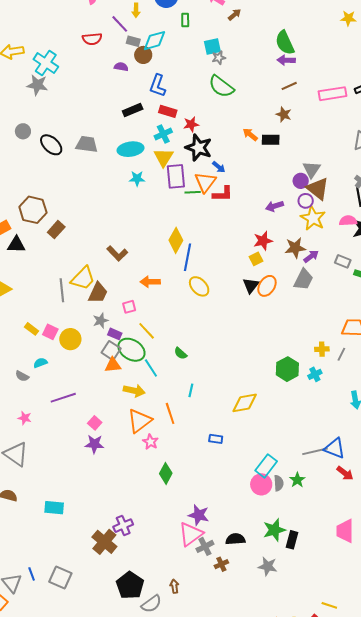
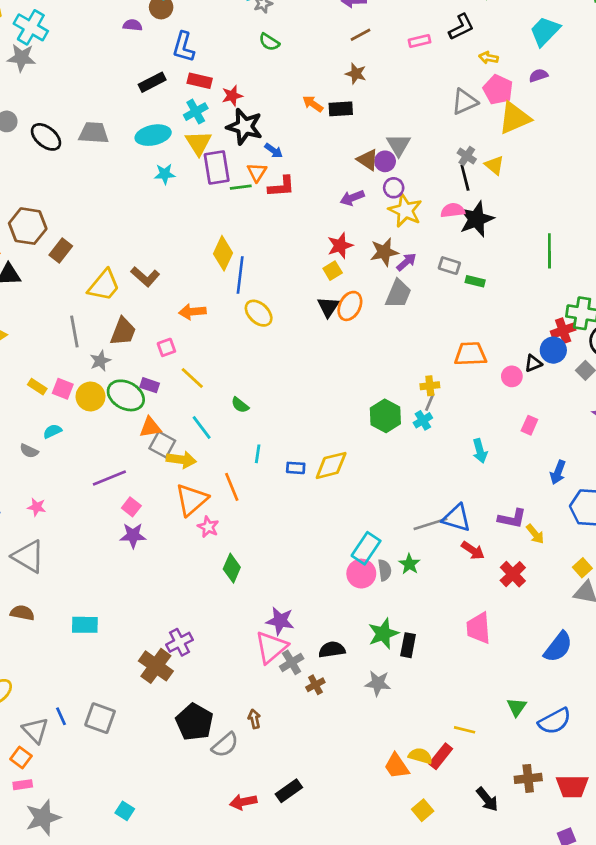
green semicircle: (221, 86) -> (269, 42), size x0.6
pink rectangle: (333, 94) -> (420, 41), size x0.6
orange triangle: (205, 182) -> (257, 172), size x0.7
brown triangle: (318, 189) -> (368, 160), moved, size x0.7
yellow trapezoid: (83, 278) -> (104, 285), moved
gray star: (101, 321) -> (100, 361), moved
green ellipse: (131, 350) -> (126, 395), moved
gray square: (111, 351) -> (162, 444), moved
gray line: (341, 354) -> (430, 402), moved
purple line: (63, 398) -> (109, 478), moved
blue rectangle: (216, 439) -> (296, 468), moved

